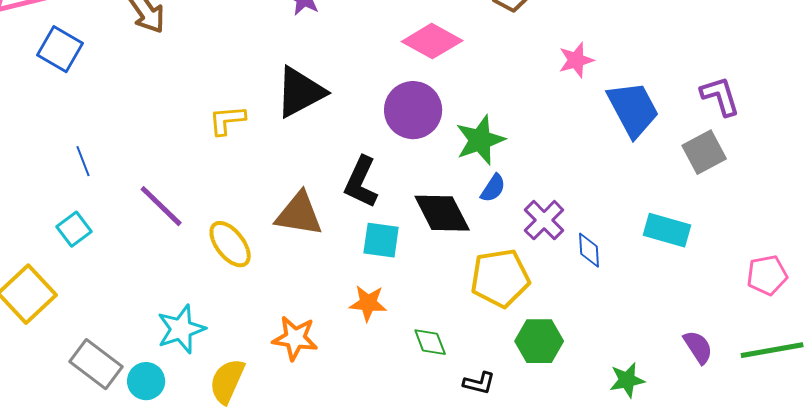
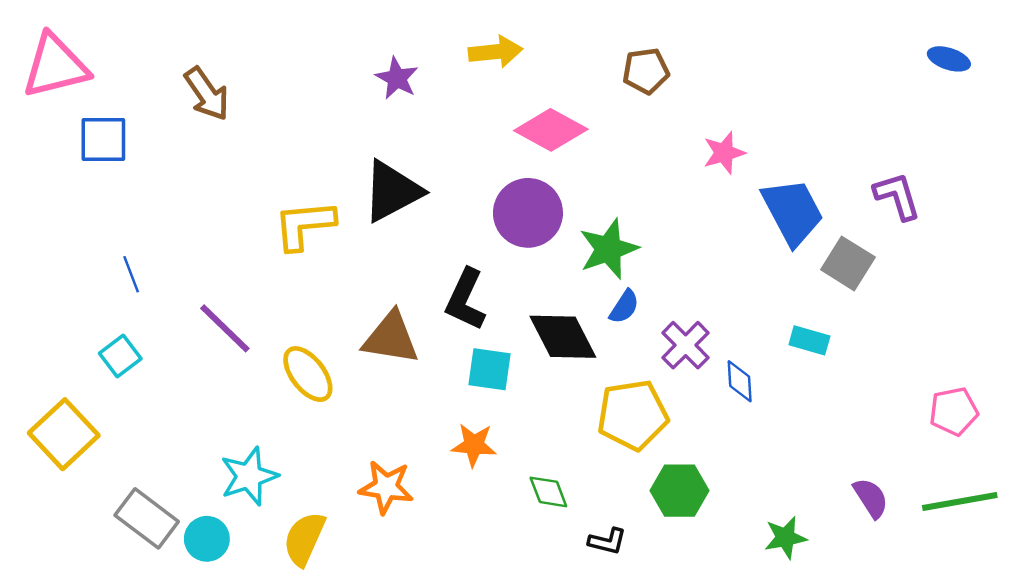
blue square: (60, 49) -> (103, 140), turned -30
yellow L-shape: (227, 120) -> (304, 225), size x1.4
gray square: (704, 152) -> (848, 263), moved, turned -30
cyan rectangle: (667, 230) -> (809, 340), moved, size x0.7

